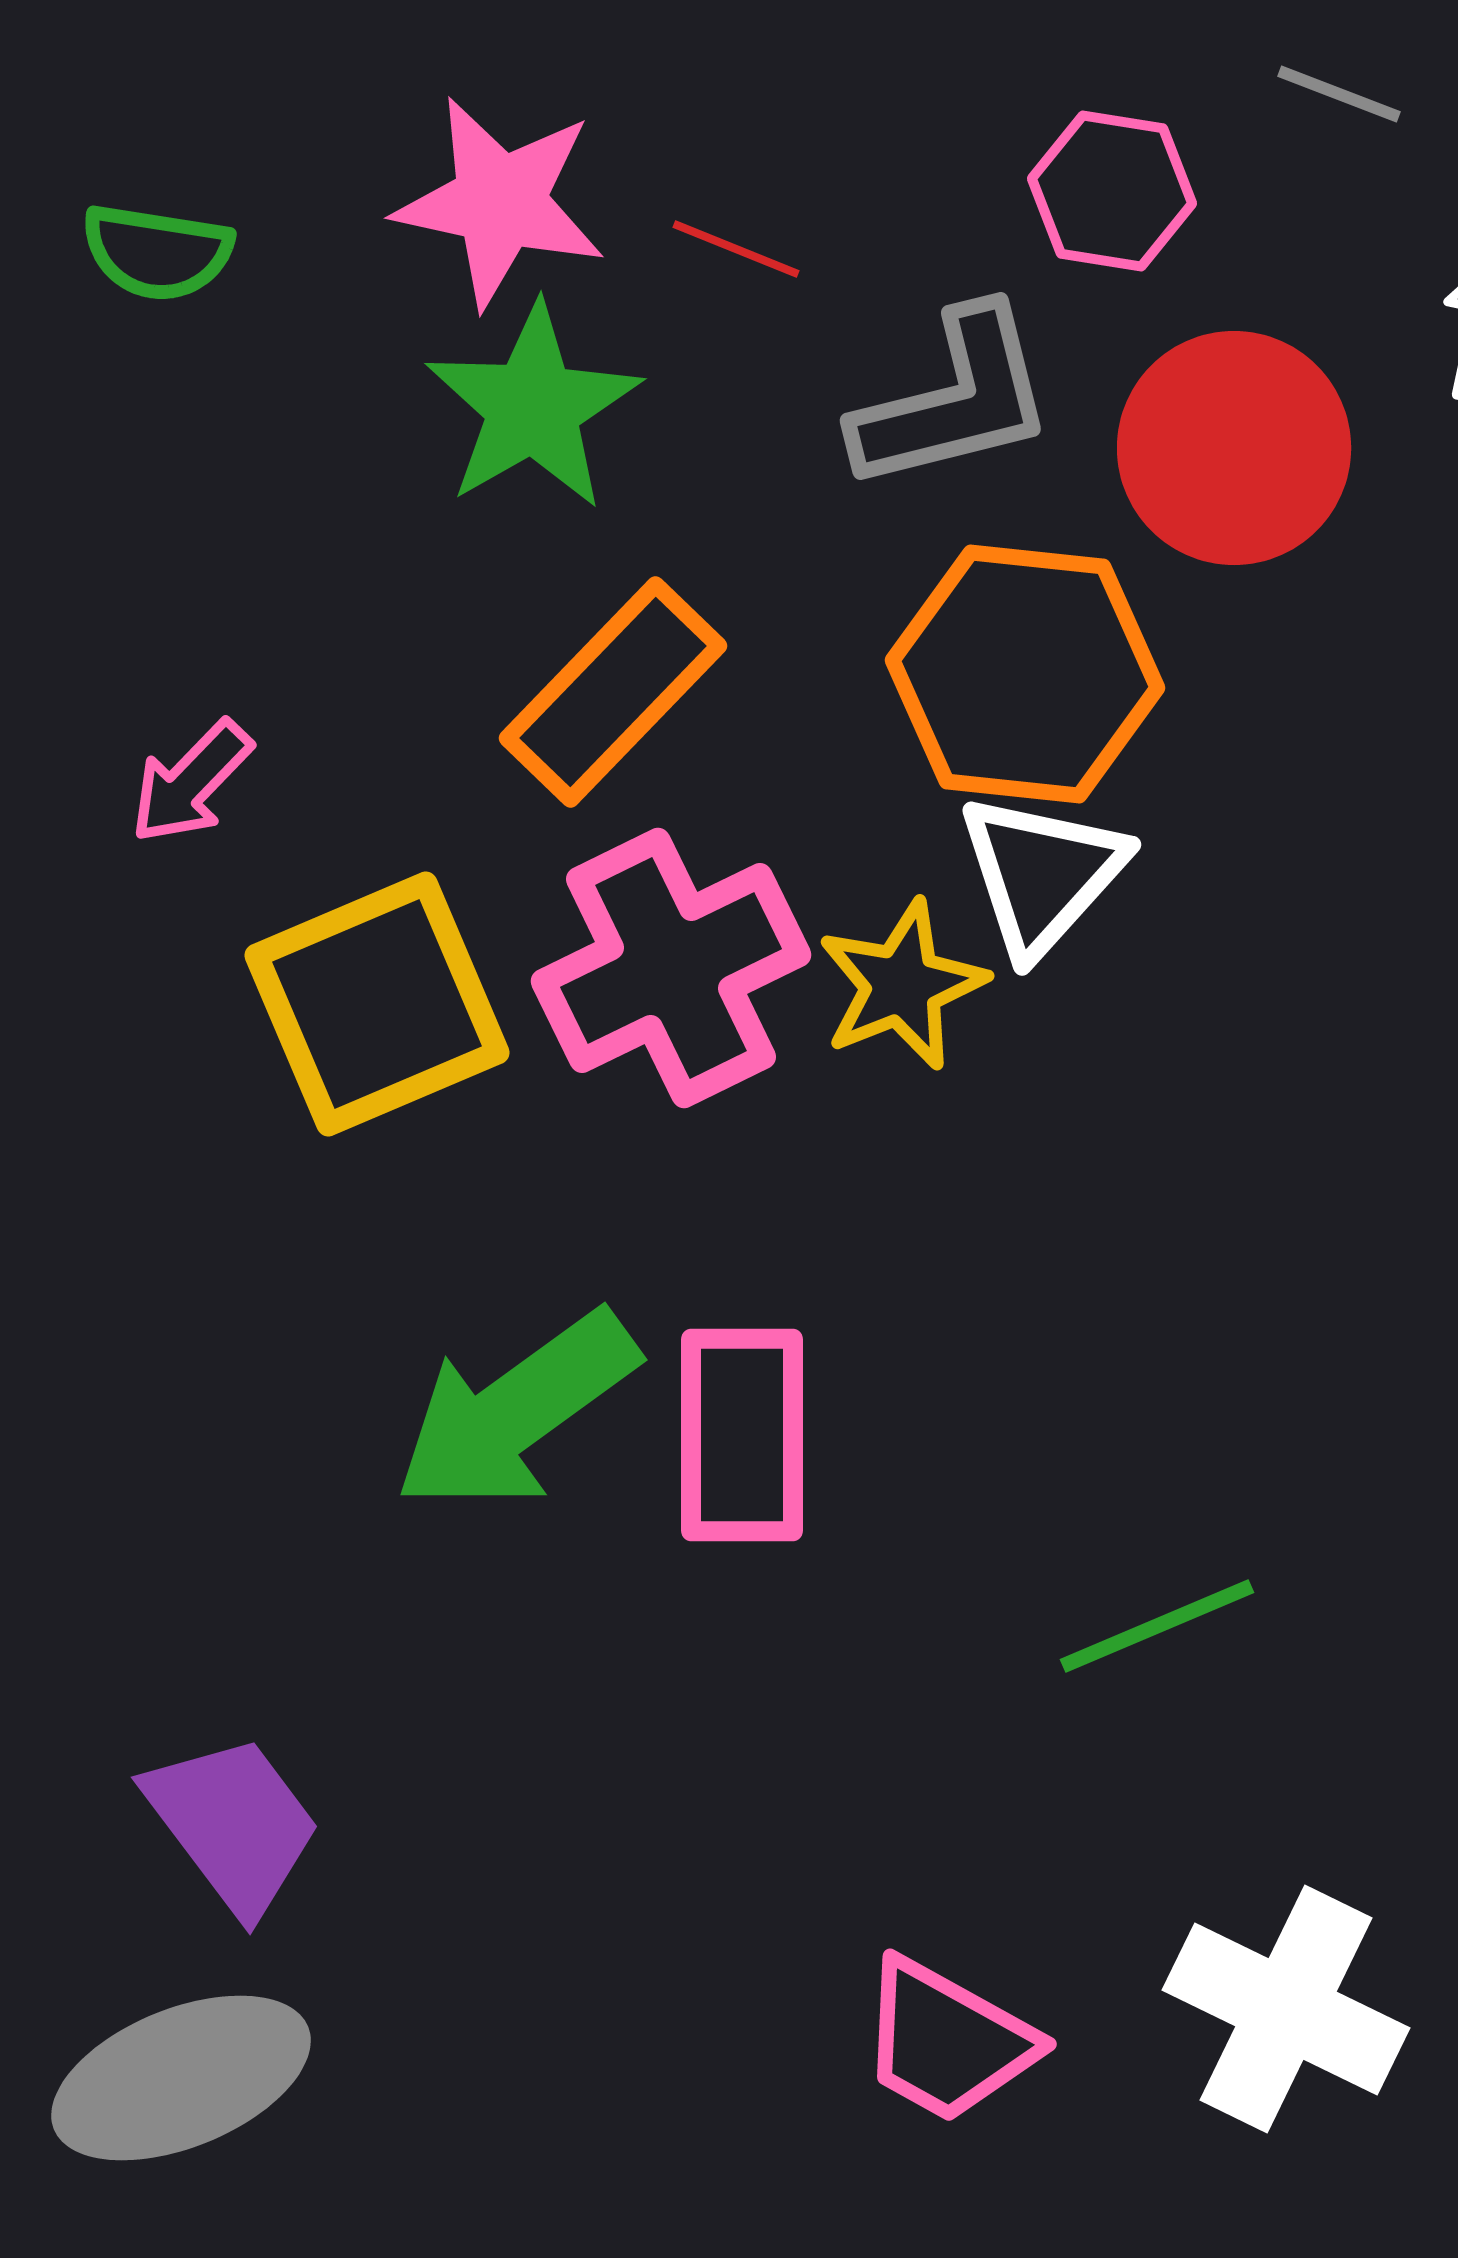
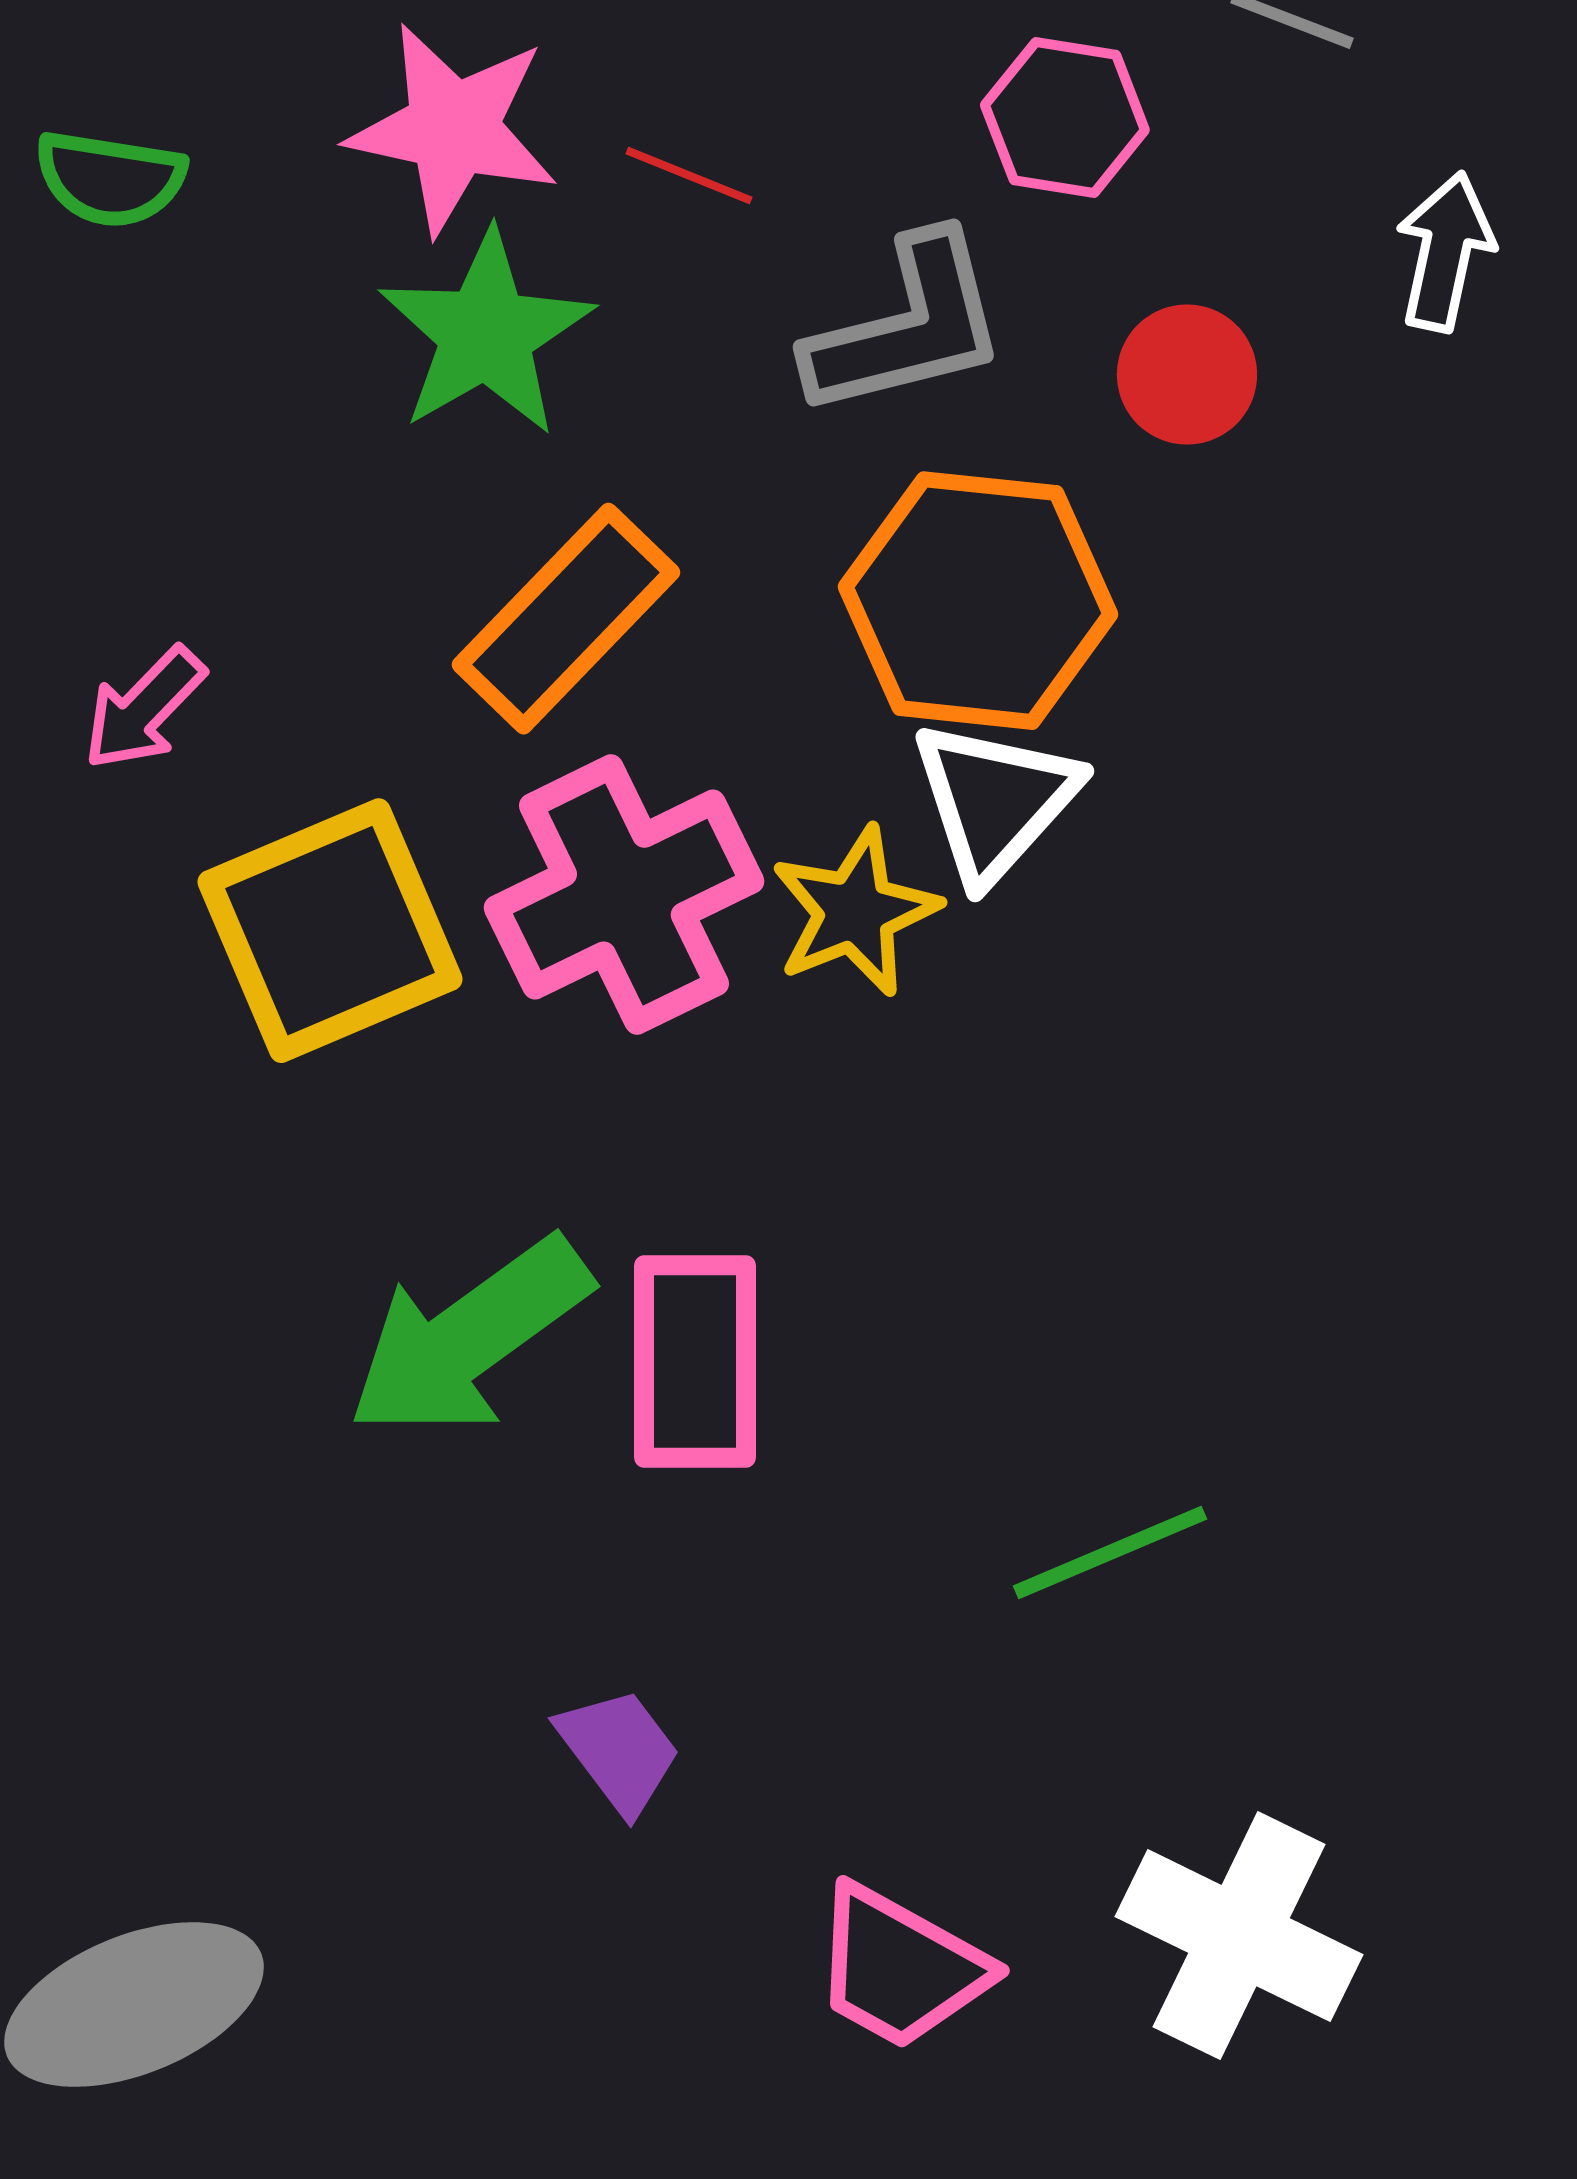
red circle: (1234, 448) -> (1187, 375), size x0.6
purple trapezoid: (233, 1824) -> (619, 1751), moved, size x0.7

